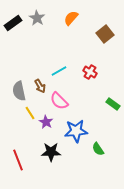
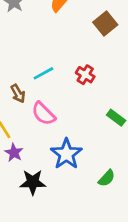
purple star: (46, 122) -> (14, 153), moved
blue star: (76, 131) -> (66, 154), turned -30
green semicircle: (98, 149) -> (107, 178), moved, turned -104

